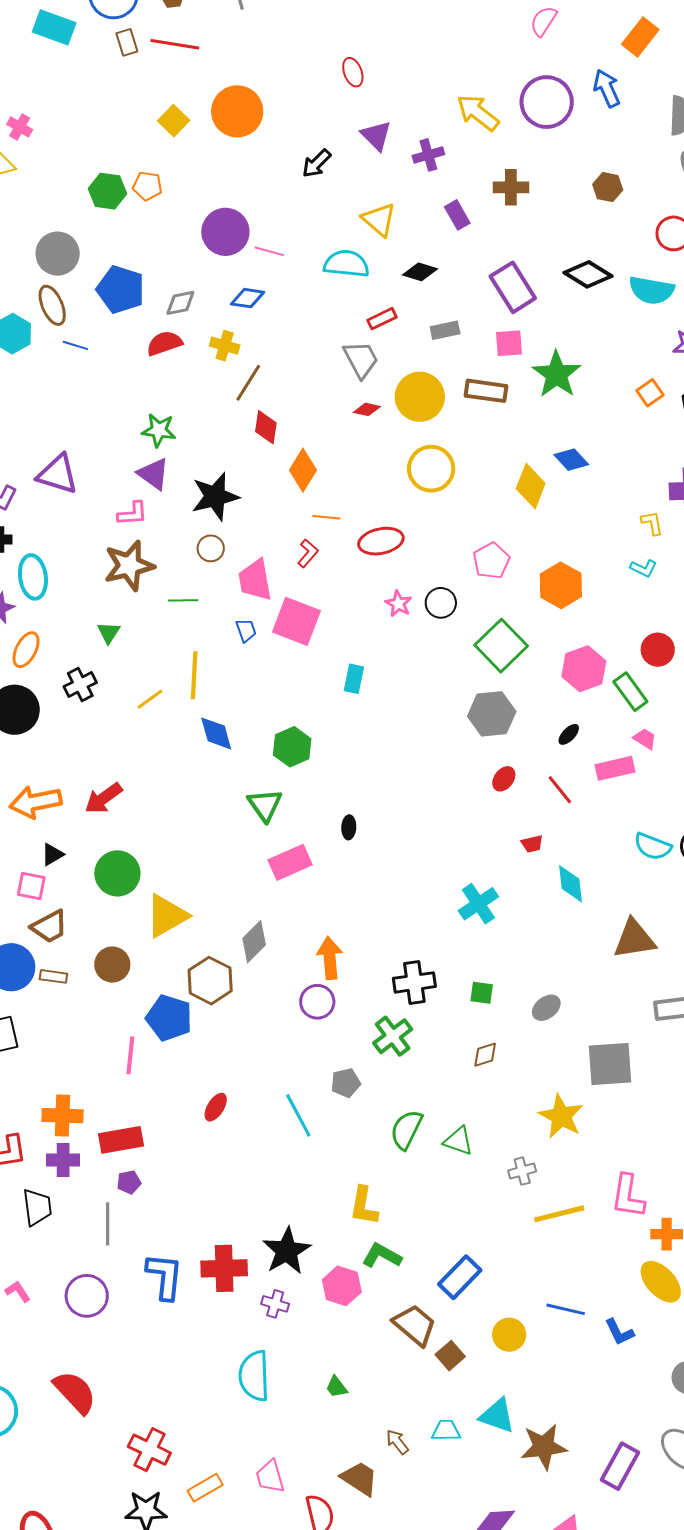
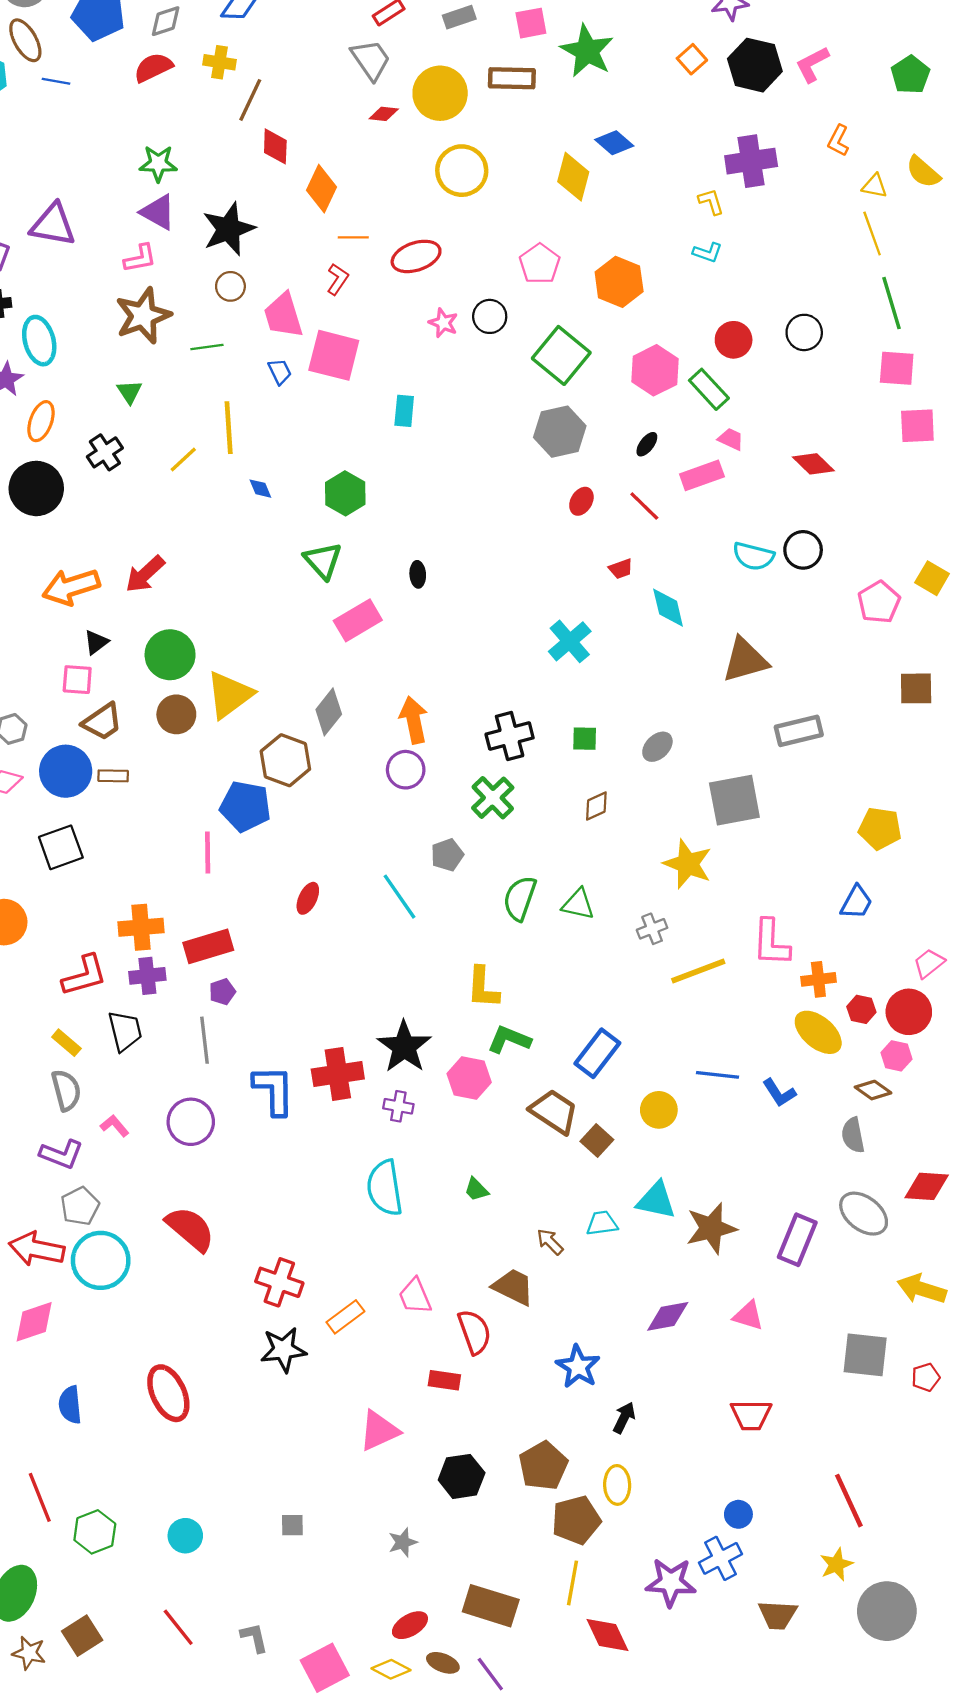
blue diamond: (216, 733) -> (260, 489), size x0.6
brown circle: (112, 965) -> (176, 714), moved

